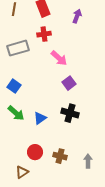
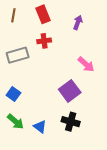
pink arrow: (59, 58) -> (86, 64), moved
purple square: (69, 83) -> (70, 91), size x1.5
blue triangle: (40, 118) -> (40, 127), turned -48

